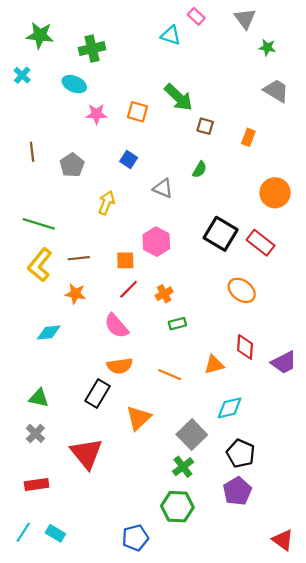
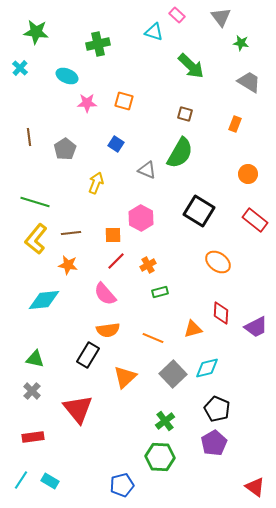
green cross: (92, 49) -> (98, 44), moved
green arrow: (179, 97) -> (191, 66), moved
orange rectangle: (248, 137) -> (235, 124), moved
green semicircle: (200, 169) -> (180, 153), size x2.0
orange circle: (275, 193) -> (248, 174), size x0.7
red rectangle: (261, 243) -> (255, 220), moved
cyan diamond: (49, 333) -> (44, 300), size x1.4
gray square: (192, 435) -> (173, 374), moved

